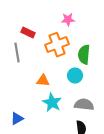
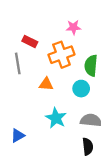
orange triangle: (43, 81) -> (46, 84), moved

